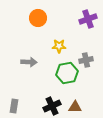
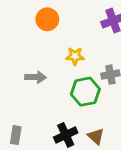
brown triangle: (75, 107) -> (96, 136), turned 40

